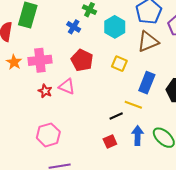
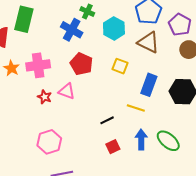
blue cross: (74, 27) -> (72, 30), size x1.5
brown triangle: (148, 42) -> (149, 42), turned 50
black line: (116, 116) -> (107, 120), moved

